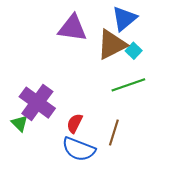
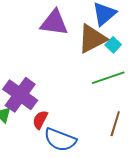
red semicircle: (75, 123) -> (40, 120), moved
brown line: (114, 133) -> (115, 124), moved

